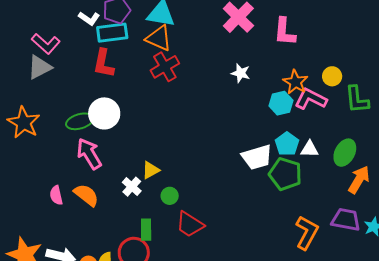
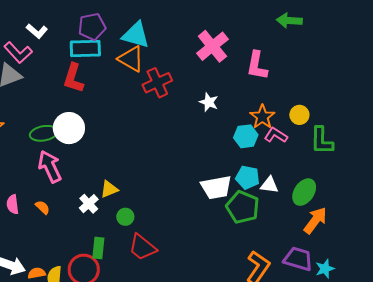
white L-shape: (89, 18) -> (37, 31), moved
red cross: (165, 67) -> (157, 83), moved
pink L-shape: (311, 99) -> (276, 135), size x0.7
cyan pentagon: (287, 144) -> (248, 177), turned -30
orange semicircle: (86, 195) -> (43, 207), size x0.6

